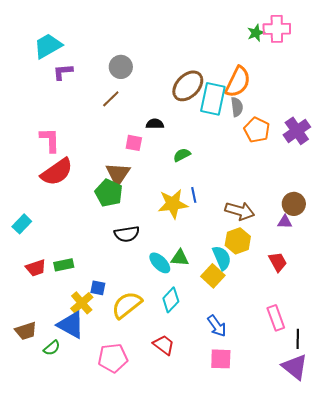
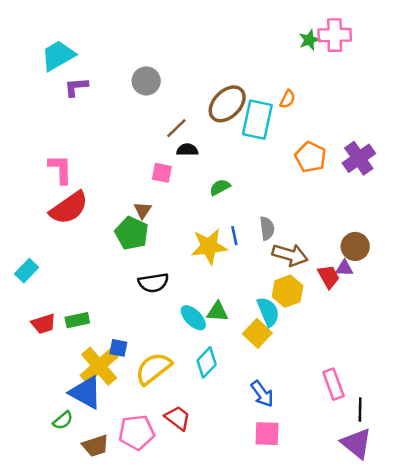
orange semicircle: (238, 82) -> (288, 99), size x0.5
brown line: (111, 99) -> (176, 128), moved
gray semicircle: (237, 107) -> (267, 228), moved
brown triangle: (118, 174) -> (143, 210), size x0.6
red trapezoid: (278, 262) -> (329, 277), moved
yellow cross: (82, 303) -> (99, 366), size x1.4
brown trapezoid: (26, 331) -> (95, 446), moved
red trapezoid: (164, 345) -> (178, 418), moved

